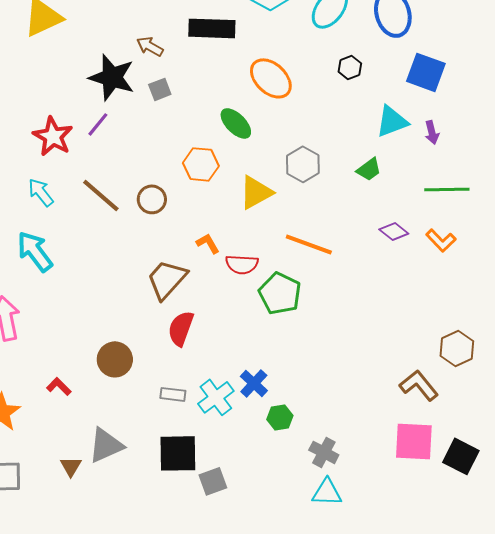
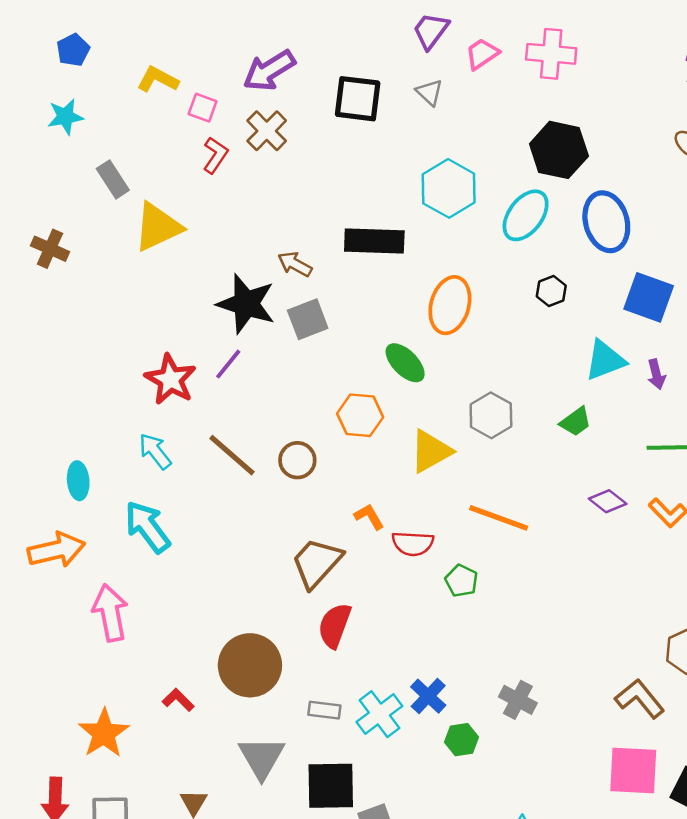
orange ellipse: (271, 78) -> (450, 305), turned 63
gray square: (160, 89) -> (308, 319), size x1.4
green pentagon: (280, 293) -> (461, 581), size x0.6
brown circle: (115, 359) -> (250, 665), size x1.4
gray triangle: (106, 445) -> (262, 758), moved, turned -36
gray cross: (324, 452) -> (518, 700), moved

